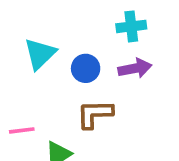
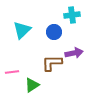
blue circle: (86, 68) -> (54, 32), moved
purple arrow: (135, 68) -> (74, 53), moved

